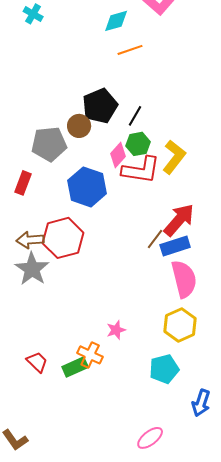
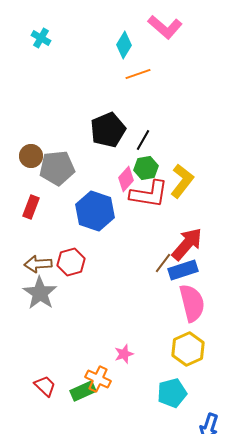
cyan diamond: (116, 21) -> (124, 45), turned -44
brown circle: (79, 126) -> (31, 156), moved
red hexagon: (63, 238) -> (71, 262), size x0.7

